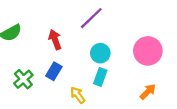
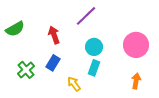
orange arrow: (148, 92) -> (136, 81), turned -35

